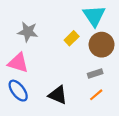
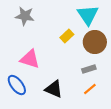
gray star: (28, 32) -> (25, 16), moved
pink triangle: (18, 63) -> (30, 59), moved

